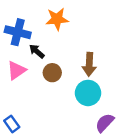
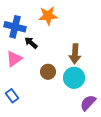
brown circle: (52, 73) -> (48, 72), moved
blue rectangle: (12, 124) -> (12, 96), moved

